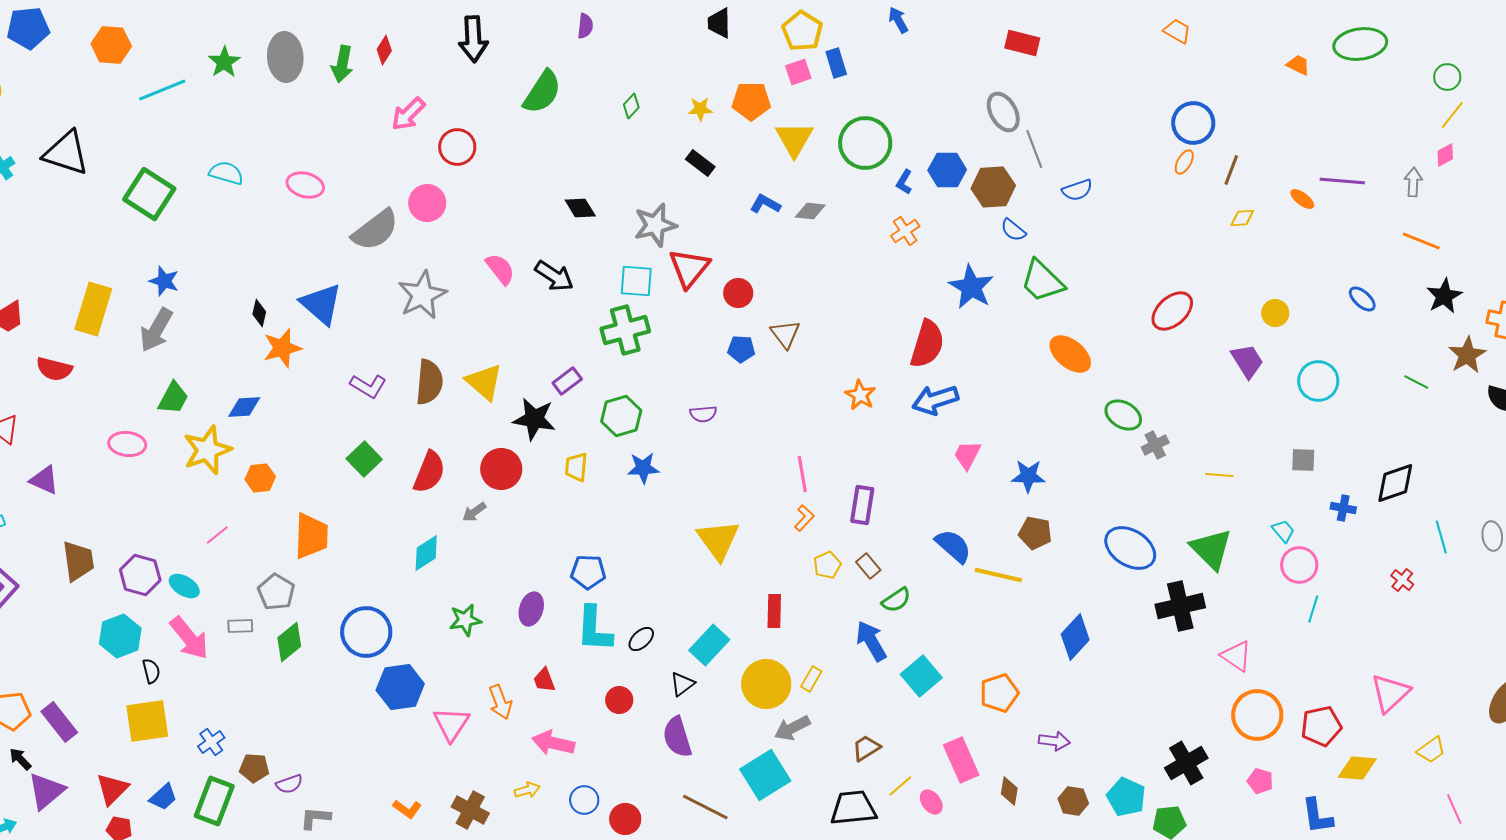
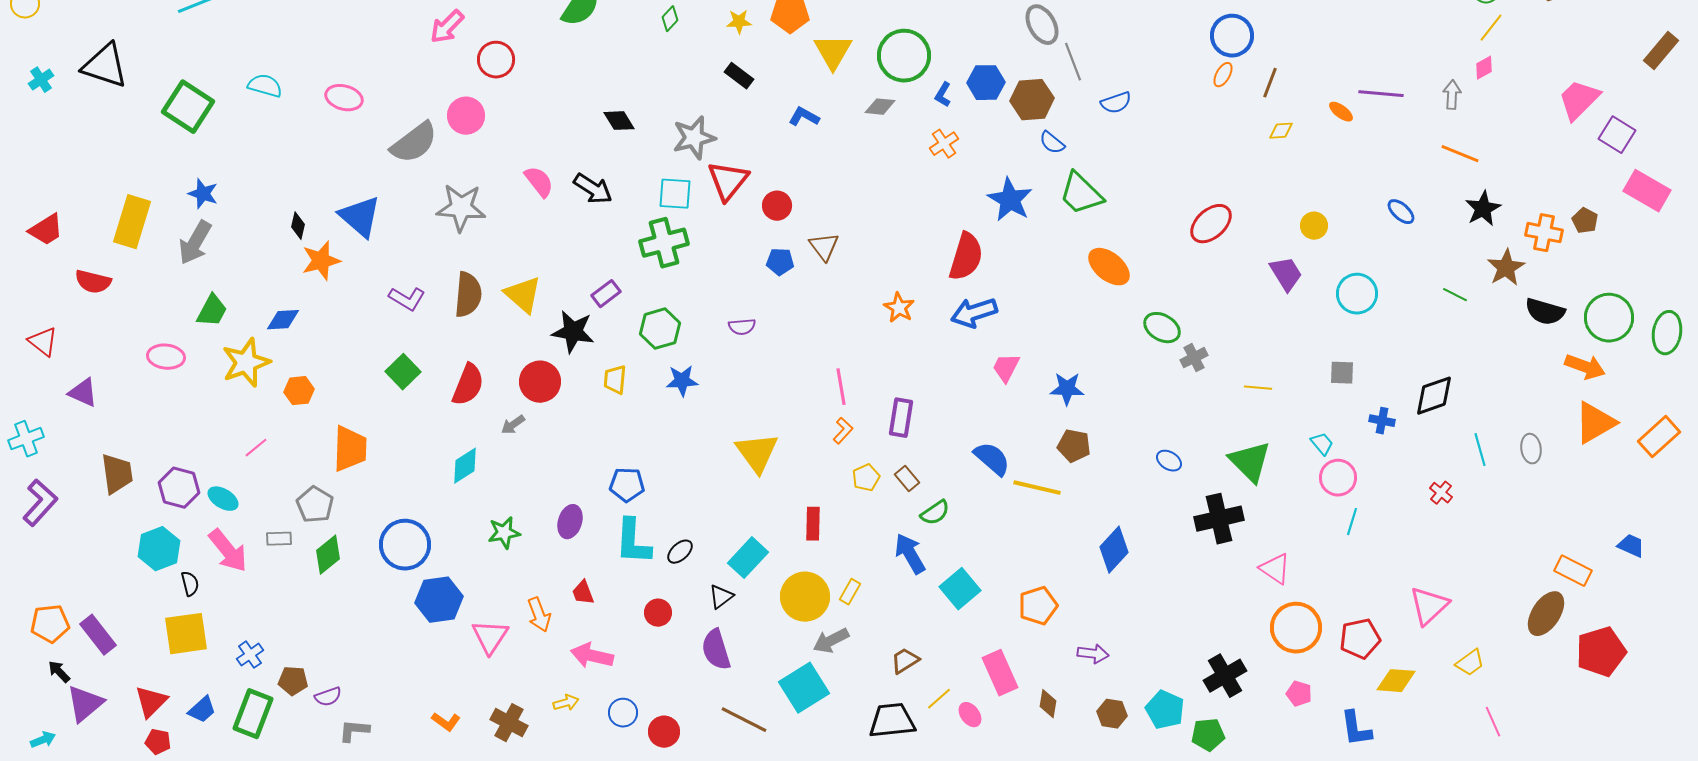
gray diamond: (810, 211) -> (880, 107), moved
gray star: (422, 295) -> (461, 208), turned 30
blue ellipse: (1130, 548) -> (1169, 461), size x0.5

